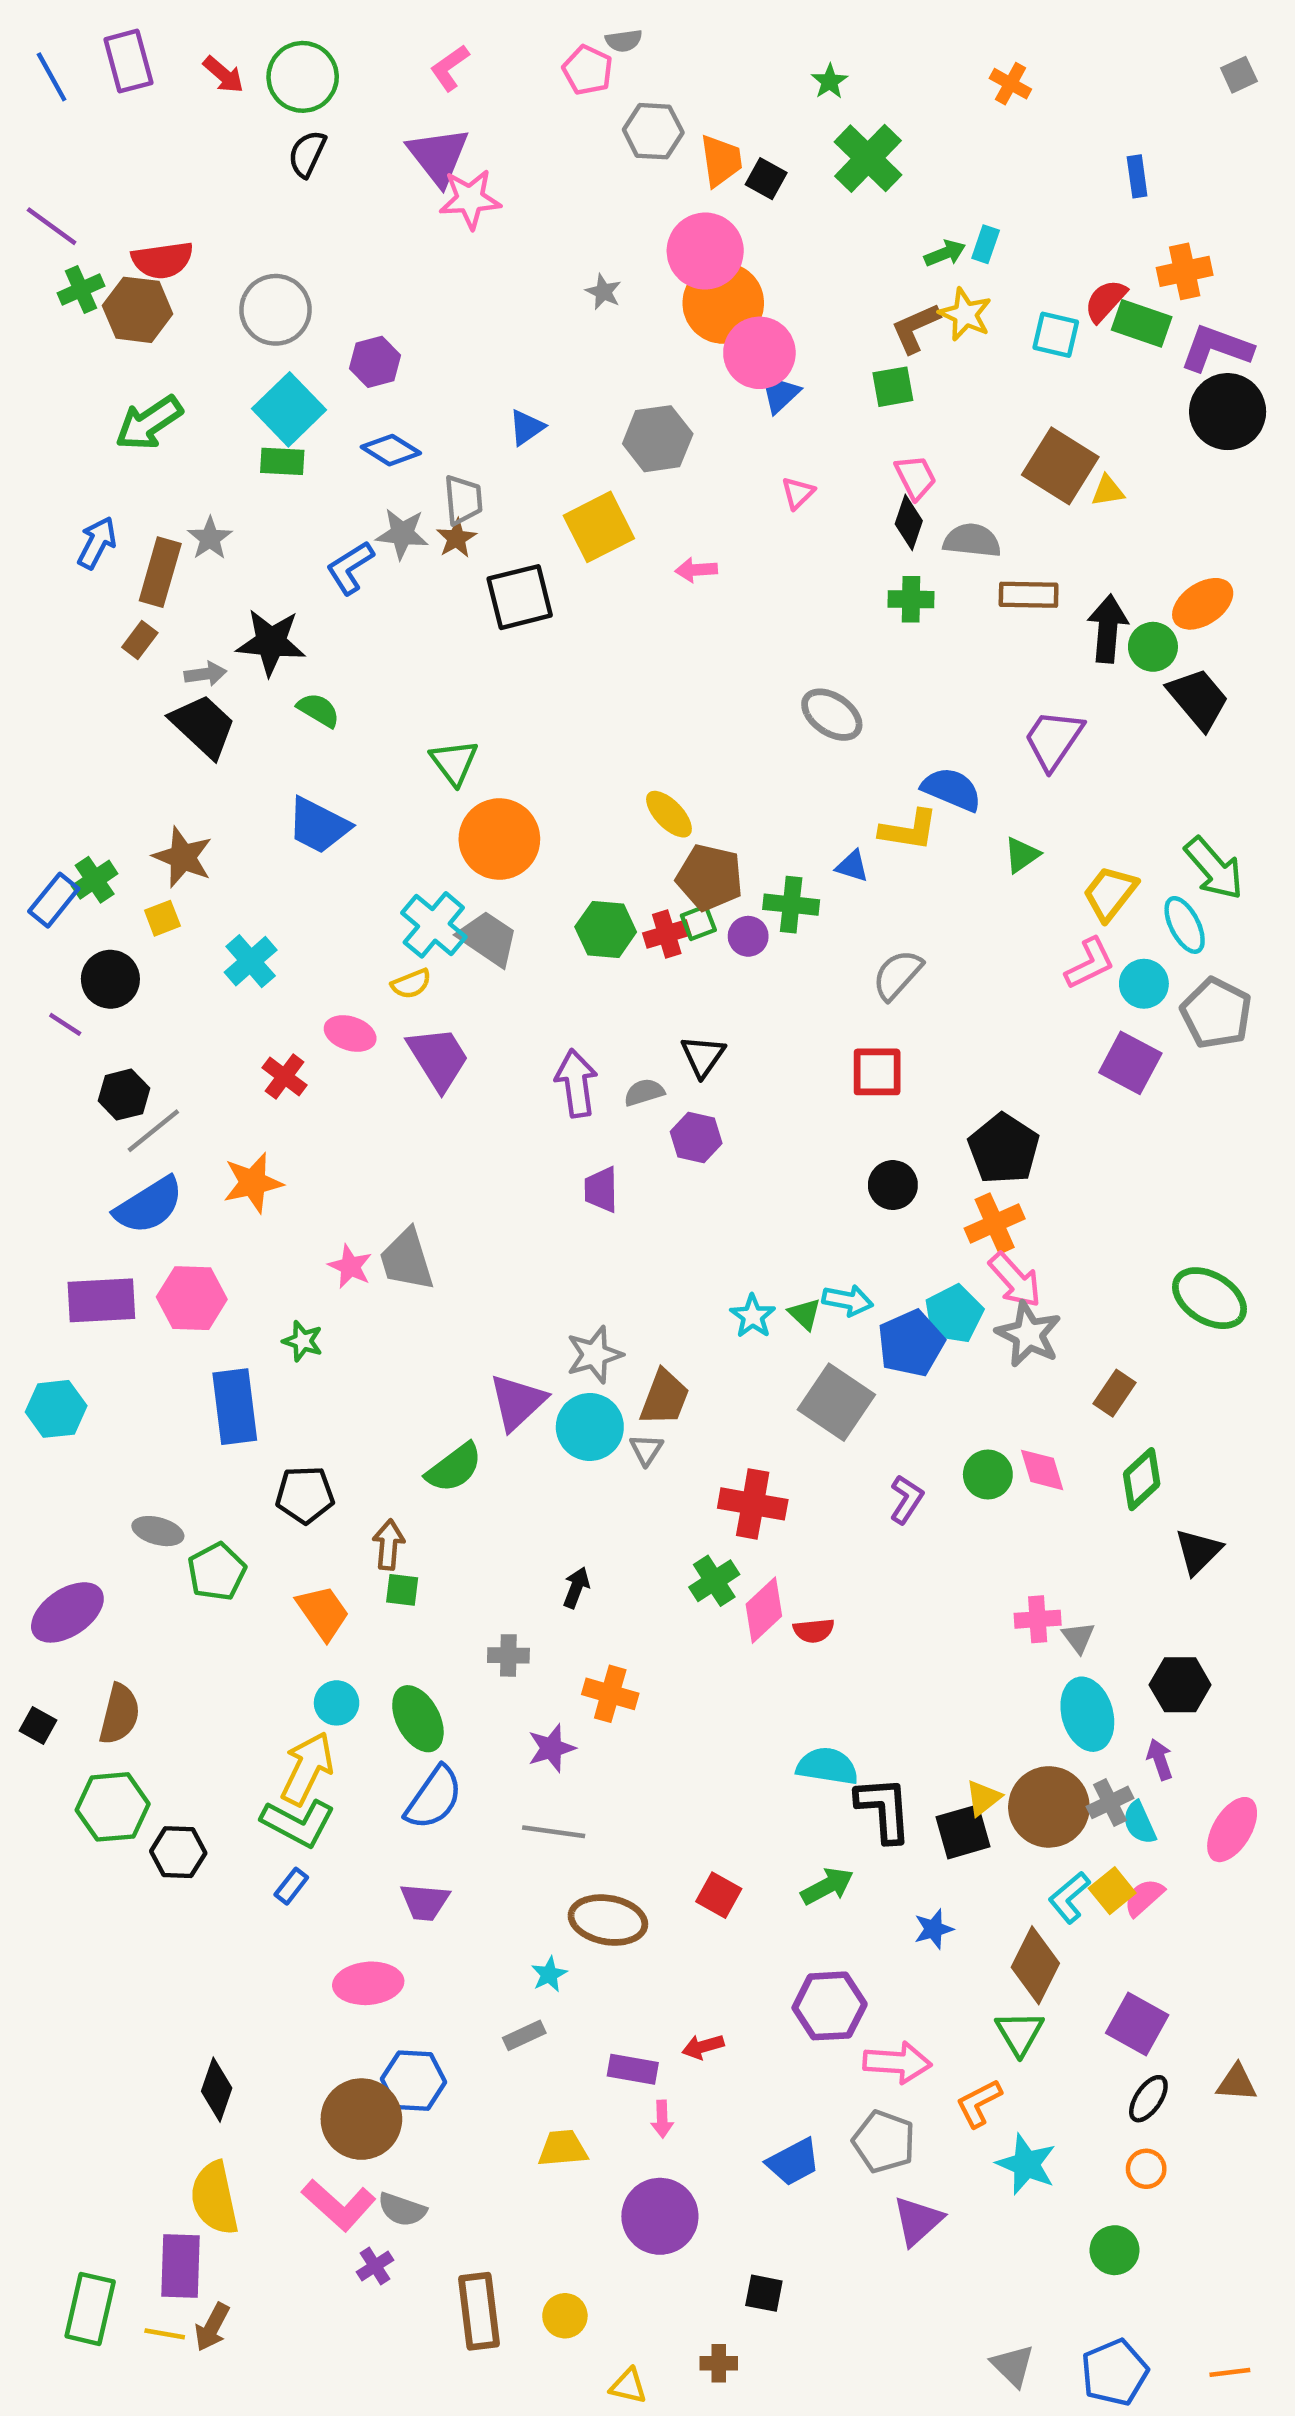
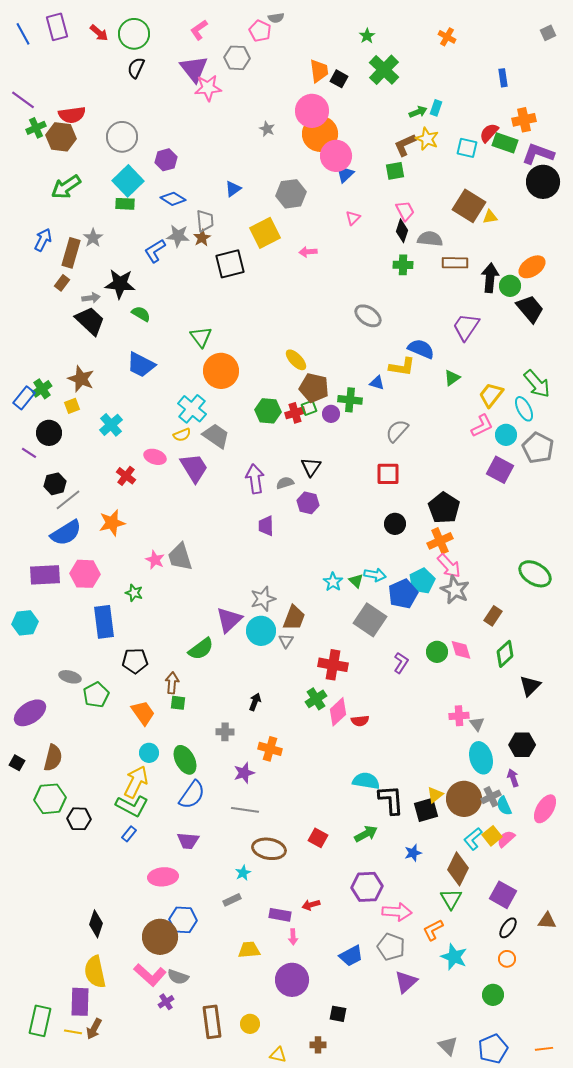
gray hexagon: (653, 131) -> (237, 58), moved
gray trapezoid: (488, 939) -> (216, 436), moved

